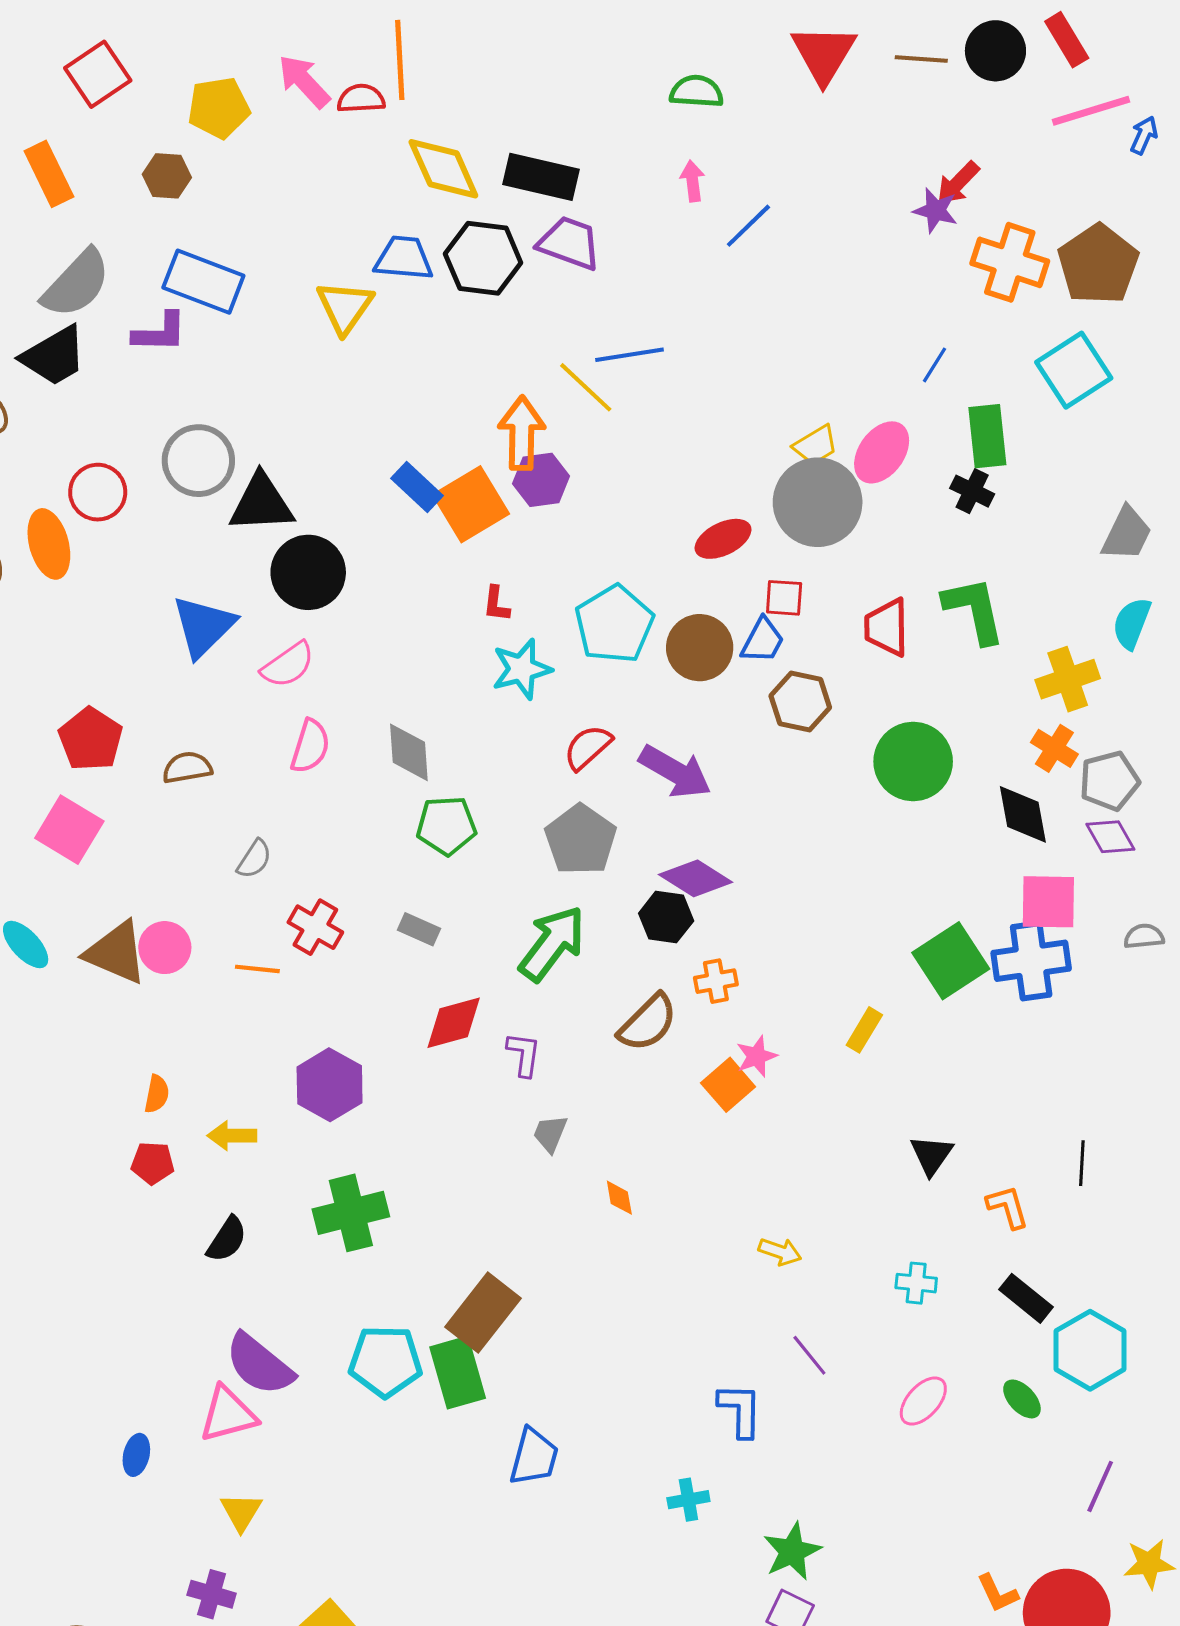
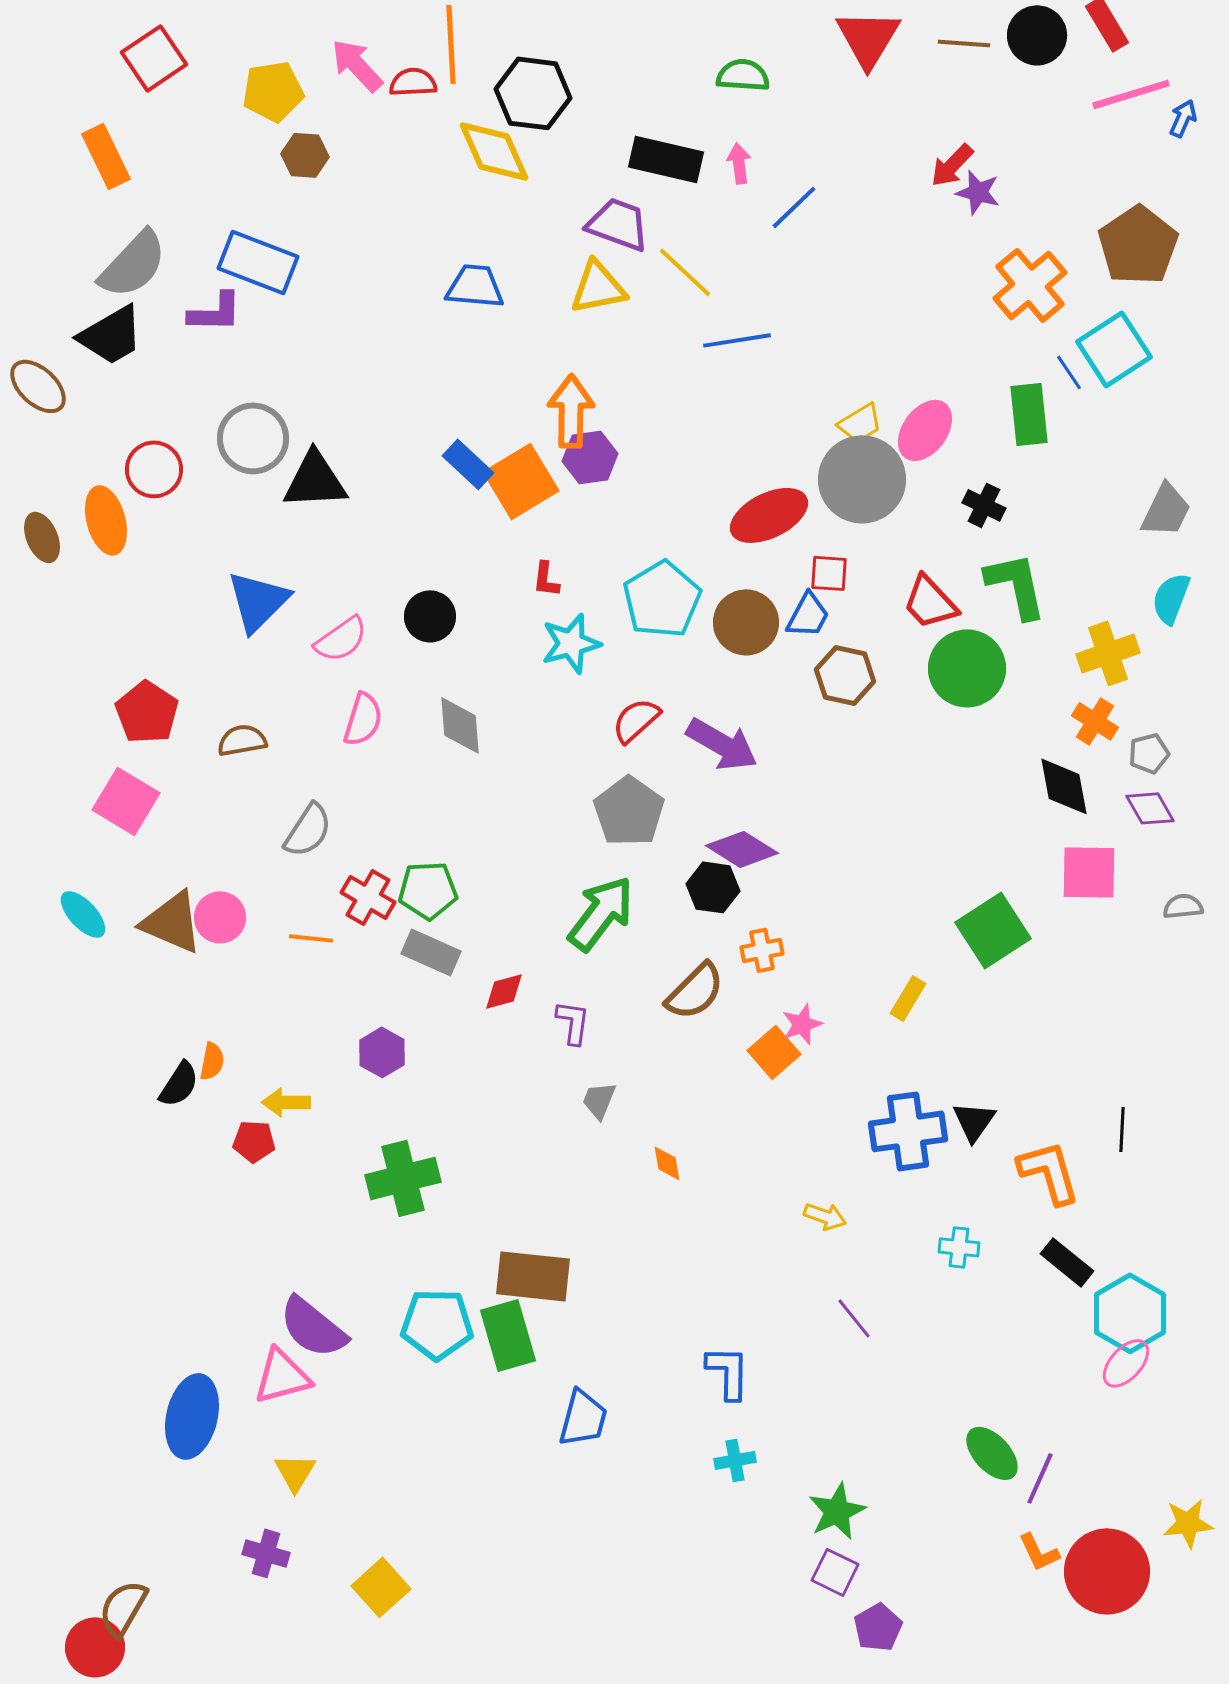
brown hexagon: (167, 176) -> (305, 155), moved
black rectangle: (541, 177) -> (666, 159), moved
red arrow: (958, 183) -> (952, 165), moved
blue trapezoid: (404, 258) -> (475, 286), moved
black hexagon: (483, 258) -> (533, 93), moved
orange cross: (1010, 262) -> (1030, 285), moved, turned 32
yellow triangle: (345, 307) -> (598, 287), moved, turned 44
blue line: (629, 355) -> (737, 340), moved
blue line: (934, 365) -> (1069, 372), moved, turned -66
yellow line: (586, 387) -> (685, 272), moved
black cross: (972, 491) -> (984, 505), moved
red ellipse: (723, 539) -> (769, 515), size x1.4
black circle: (308, 572) -> (430, 616), moved, size x0.7
red trapezoid: (887, 627) -> (930, 602), turned -42
green circle: (913, 762) -> (967, 668), moved
gray pentagon: (1109, 781) -> (1149, 753), size x0.7
green pentagon: (446, 826) -> (428, 890), moved
gray semicircle: (254, 859) -> (308, 830), size x1.4
gray rectangle: (419, 929) -> (431, 952), moved, size x1.4
blue cross: (1031, 961) -> (908, 1131), moved
red diamond: (454, 1023) -> (504, 991), size x0.7
purple hexagon: (330, 1085) -> (382, 1052), size x0.7
red pentagon: (153, 1163) -> (254, 1141), moved
orange L-shape: (1008, 1207) -> (1049, 1172), size x1.5
black semicircle: (227, 1239) -> (179, 1084), moved
brown rectangle: (483, 1313) -> (533, 1276), turned 58
green ellipse: (1022, 1399) -> (992, 1453), moved, size x1.4
pink ellipse: (923, 1401) -> (1126, 1363), moved
blue L-shape: (740, 1410) -> (728, 1372), moved
blue ellipse: (136, 1455) -> (192, 1416), size x2.0
purple line: (1100, 1486) -> (1040, 1478), moved

